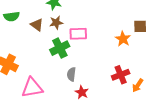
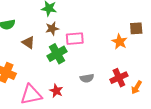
brown triangle: (37, 25) -> (28, 42), moved
gray semicircle: (71, 74) -> (87, 78), moved, turned -104
red star: (82, 92) -> (56, 91), moved

